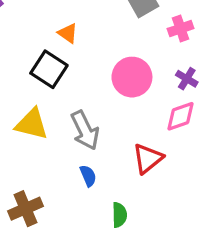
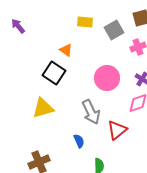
yellow triangle: (32, 124) -> (43, 108), turned -30
gray arrow: (85, 130) -> (91, 112), moved

